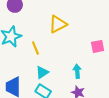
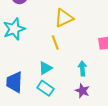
yellow line: (35, 48) -> (55, 43), moved

